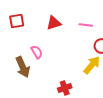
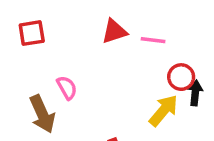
red triangle: (54, 23) -> (114, 31), moved

